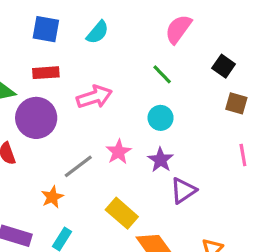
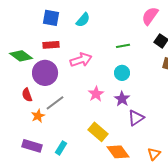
pink semicircle: (178, 29) -> (150, 16), moved
green line: (162, 74) -> (123, 46), turned -56
gray line: (78, 166) -> (55, 103), moved
orange star: (52, 197) -> (38, 116), moved

